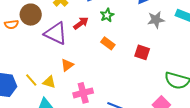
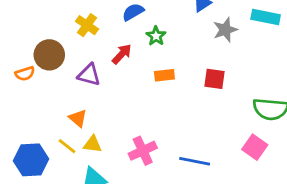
purple triangle: (56, 33) -> (89, 75), size x0.7
orange rectangle: (108, 43) -> (164, 75), turned -32
orange triangle: (67, 65) -> (78, 118), moved, turned -32

